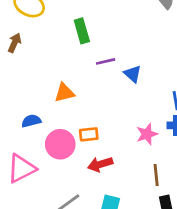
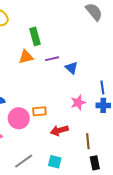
orange triangle: (64, 93) -> (26, 57), moved
pink star: (147, 134) -> (78, 103), moved
red arrow: (100, 164) -> (59, 130), moved

